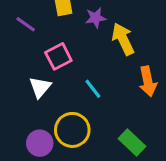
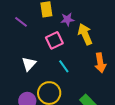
pink square: (58, 56) -> (54, 40), moved

